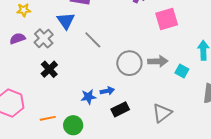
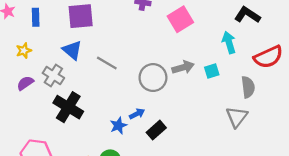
black cross: (49, 69) -> (68, 107), size x1.5
cyan square: (182, 71) -> (212, 71), turned -32
gray triangle: (162, 113) -> (237, 117), moved

